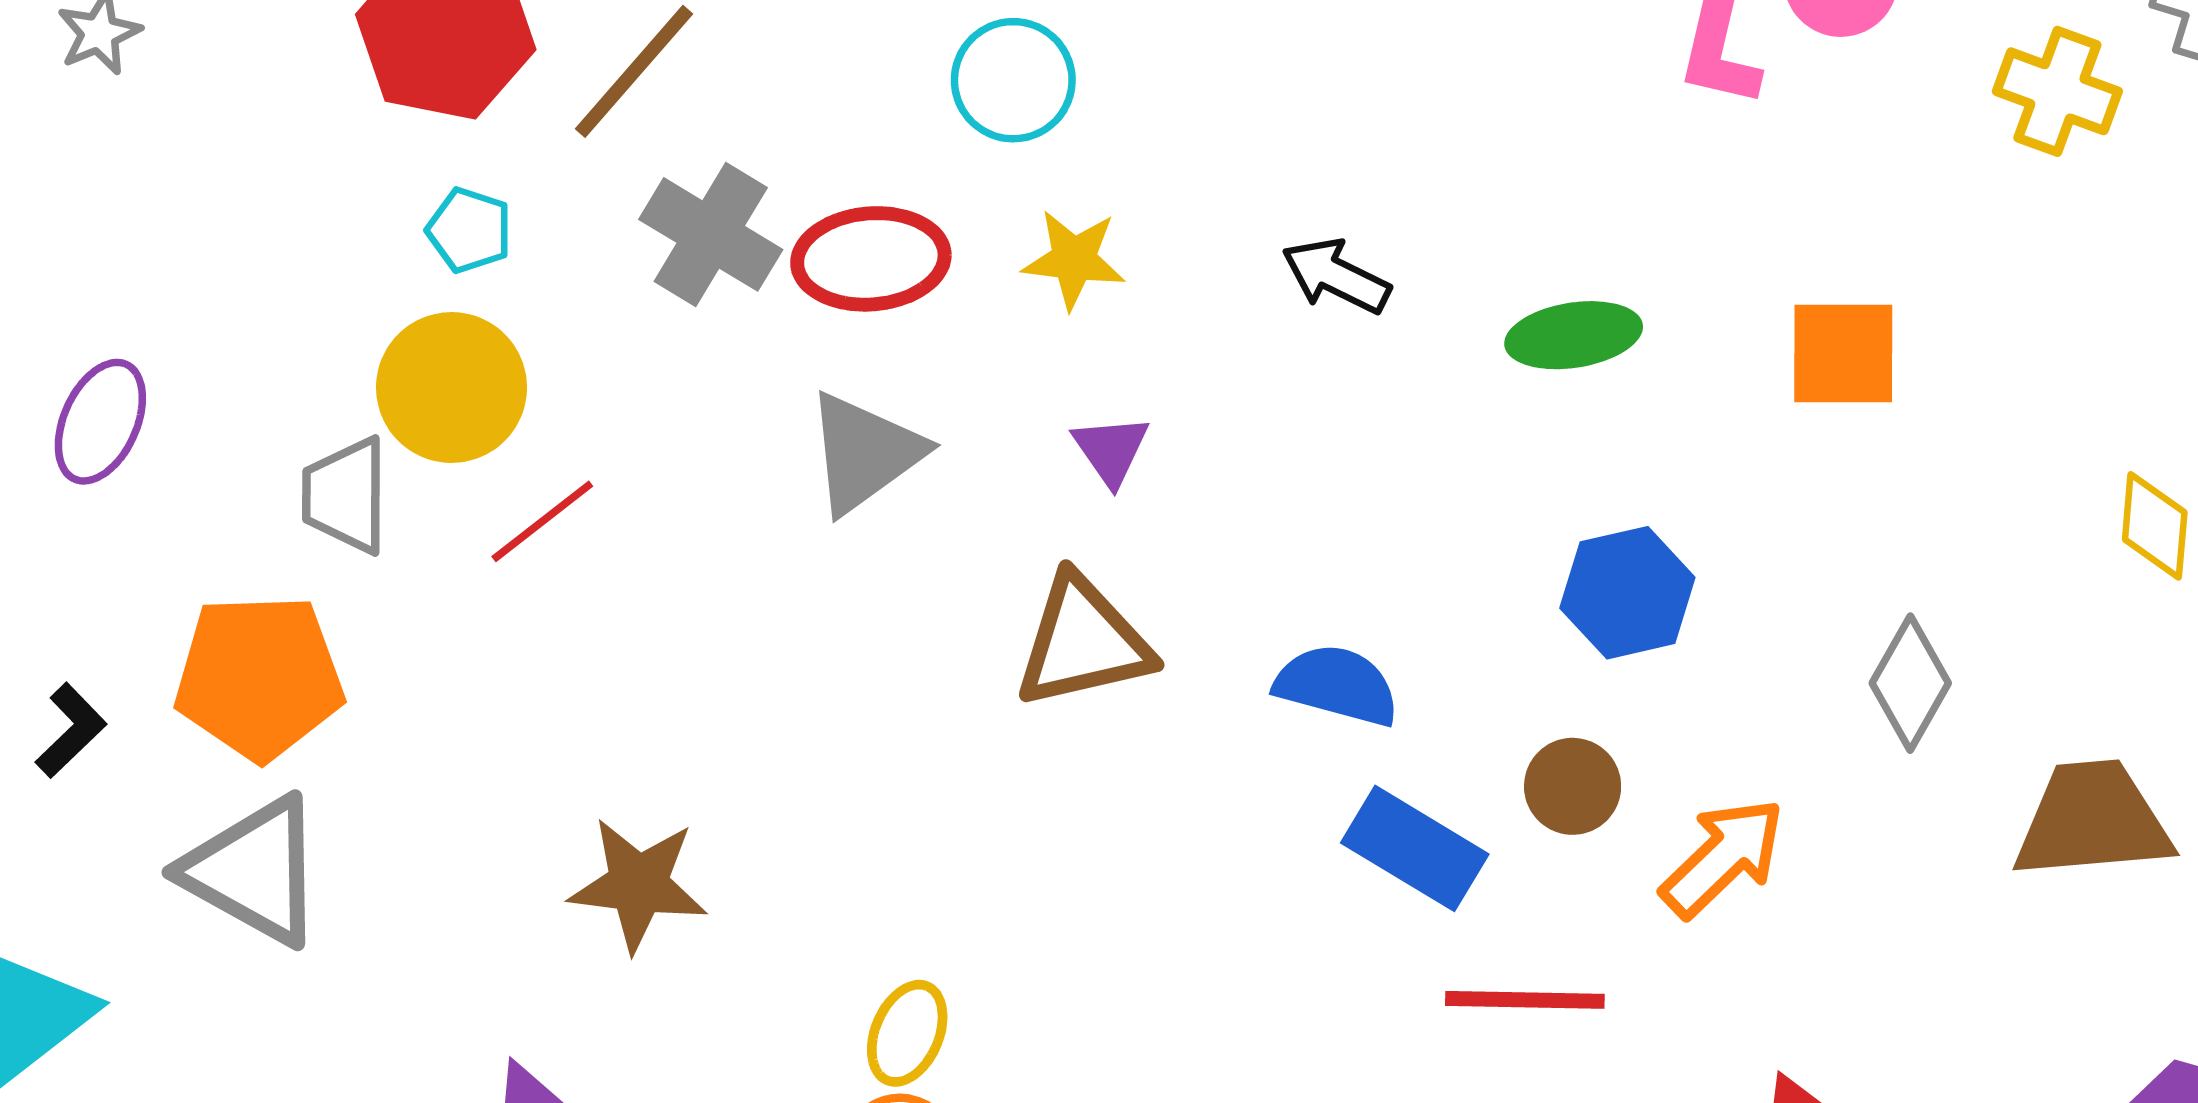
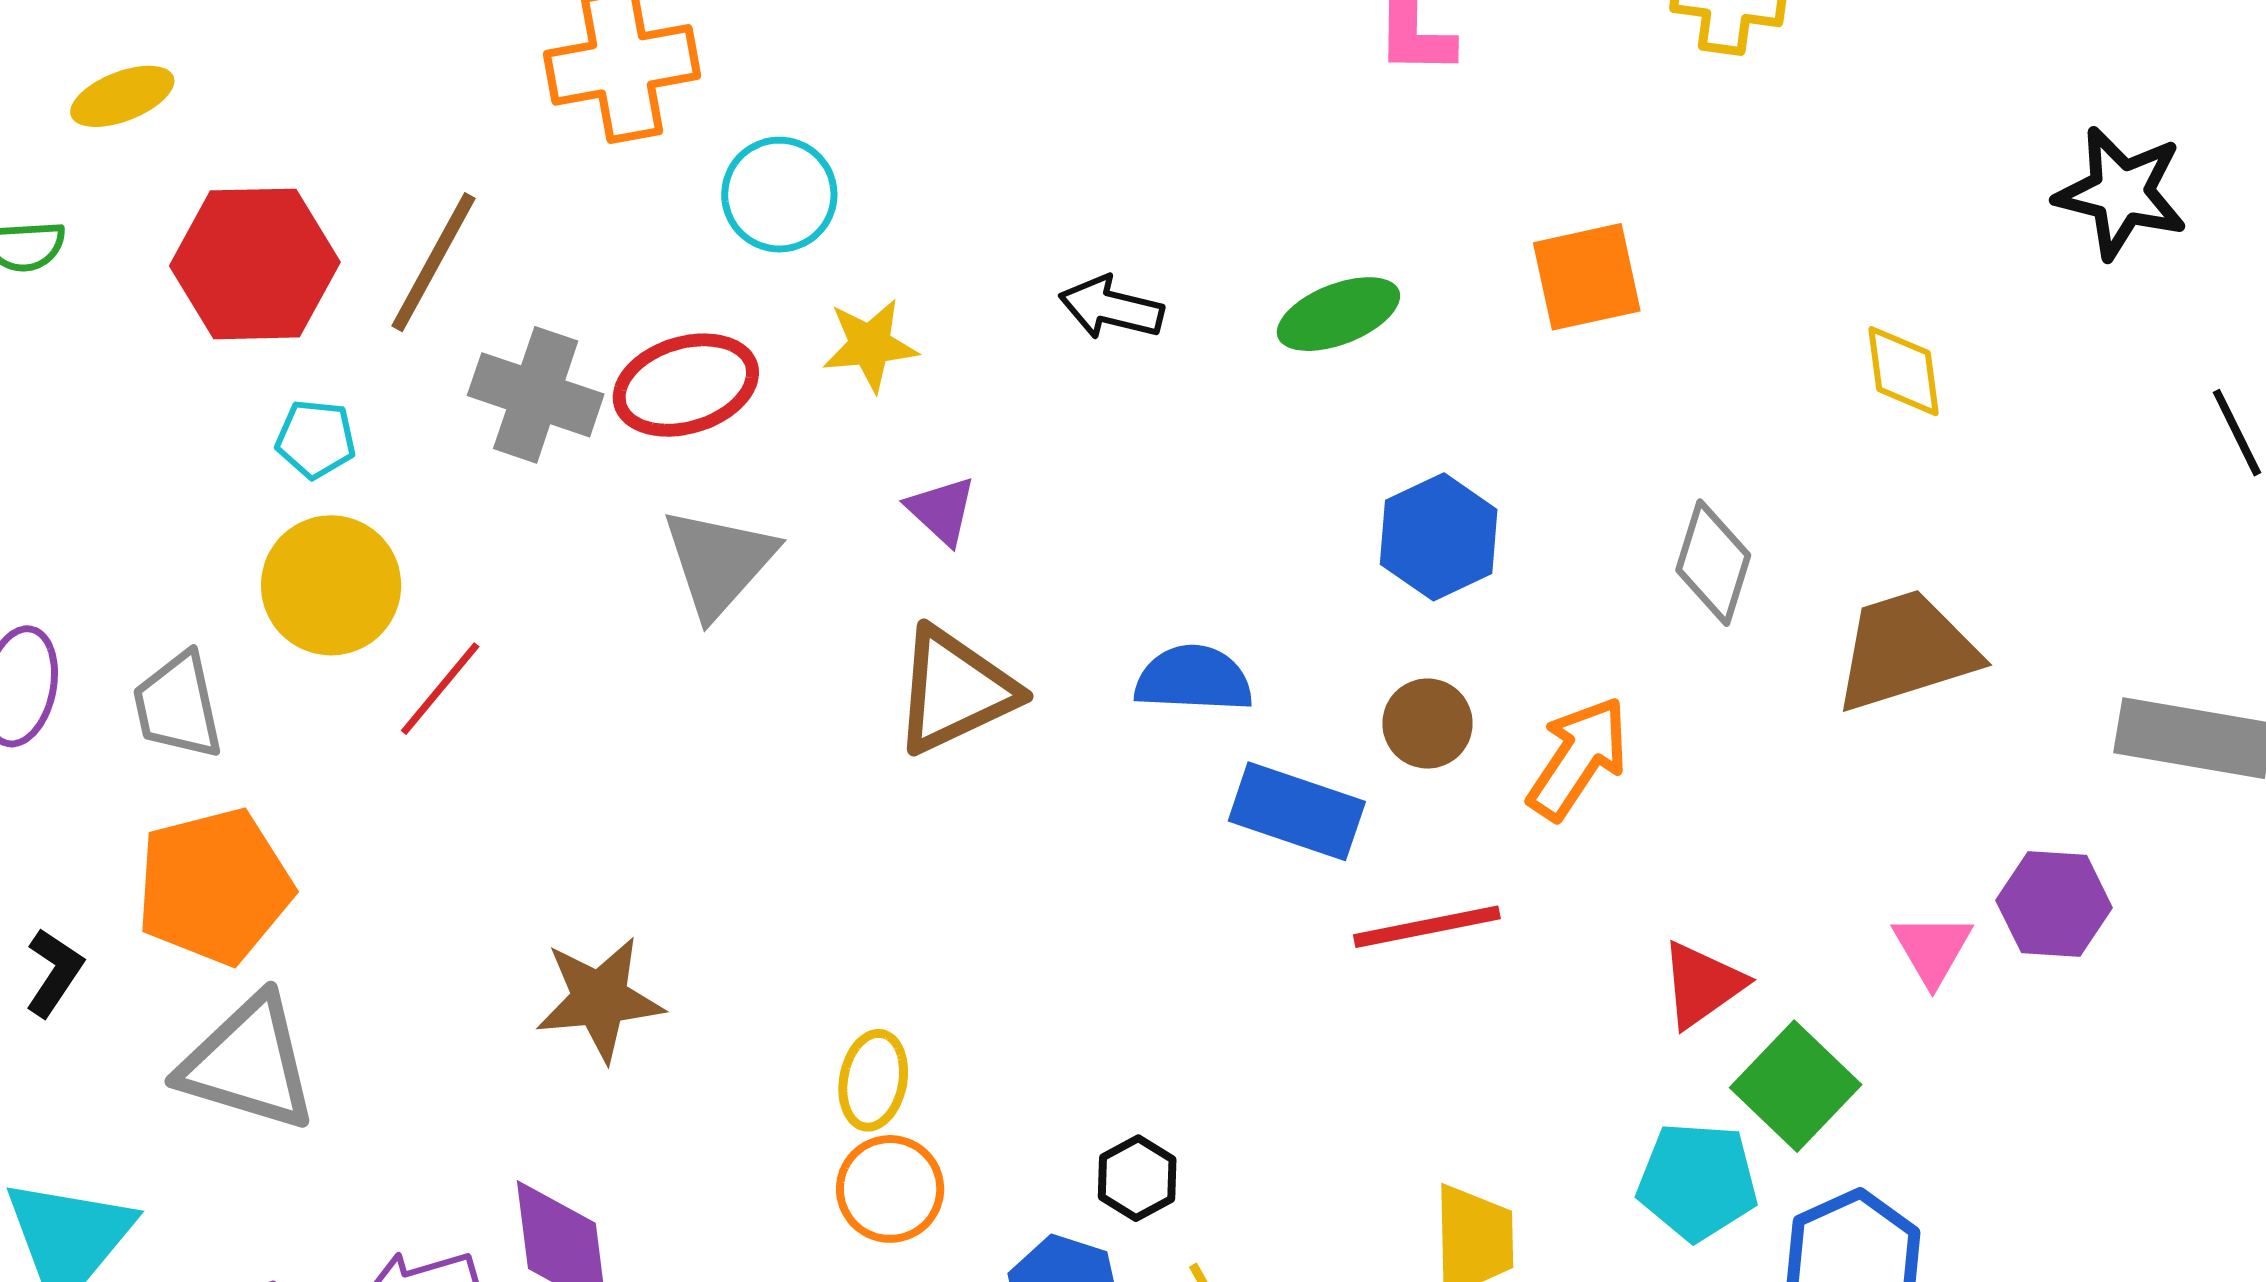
gray trapezoid: (346, 495) -> (178, 706), moved

